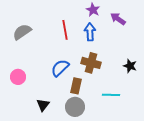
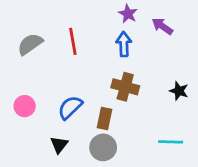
red line: (65, 30) -> (73, 41), moved
blue semicircle: (60, 68) -> (70, 107), moved
cyan line: (111, 95) -> (171, 142), moved

